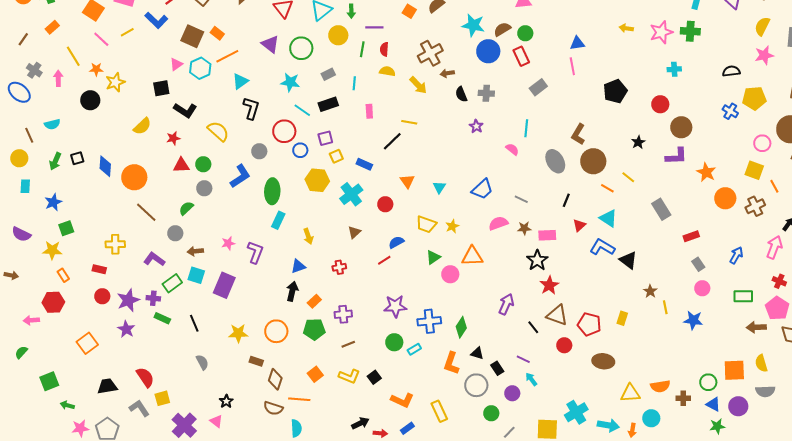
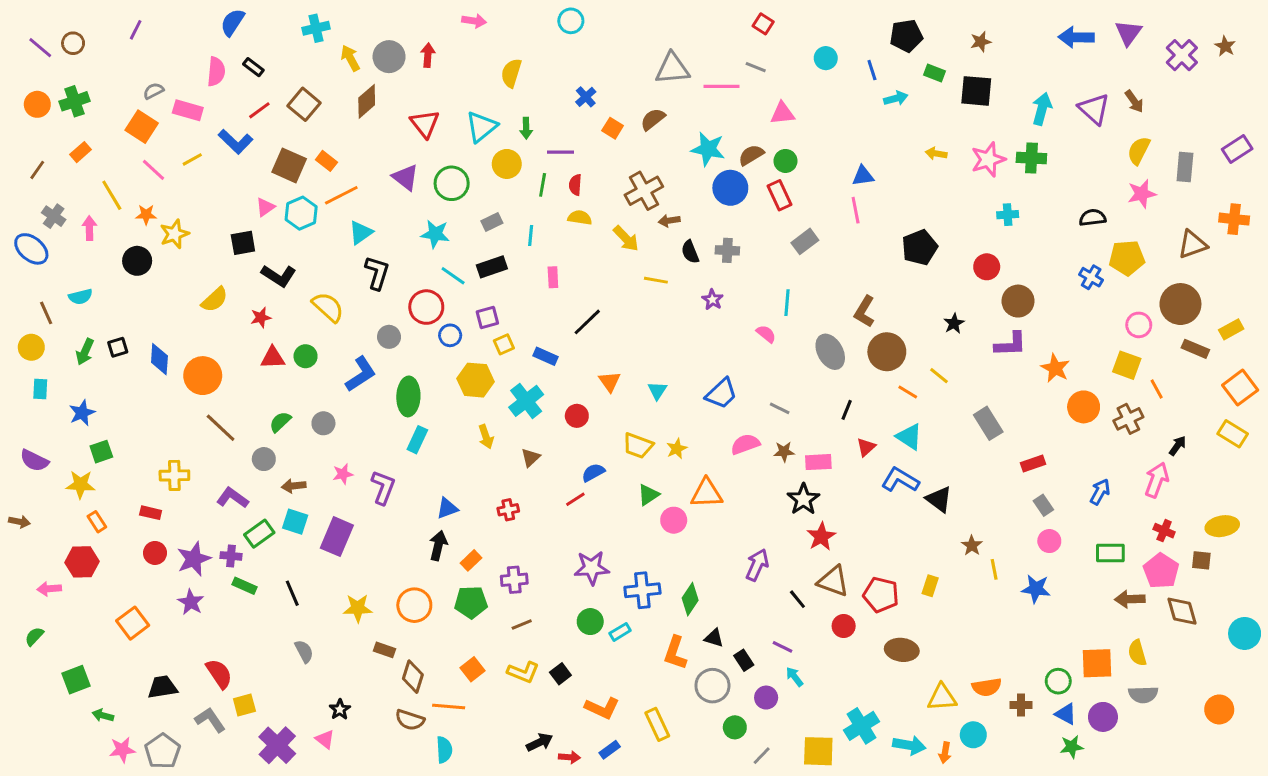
yellow line: (409, 122) -> (656, 280), moved
gray circle: (204, 188) -> (323, 423), moved
yellow arrow: (308, 236) -> (486, 437), moved

